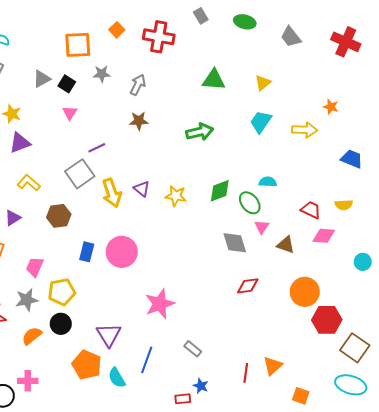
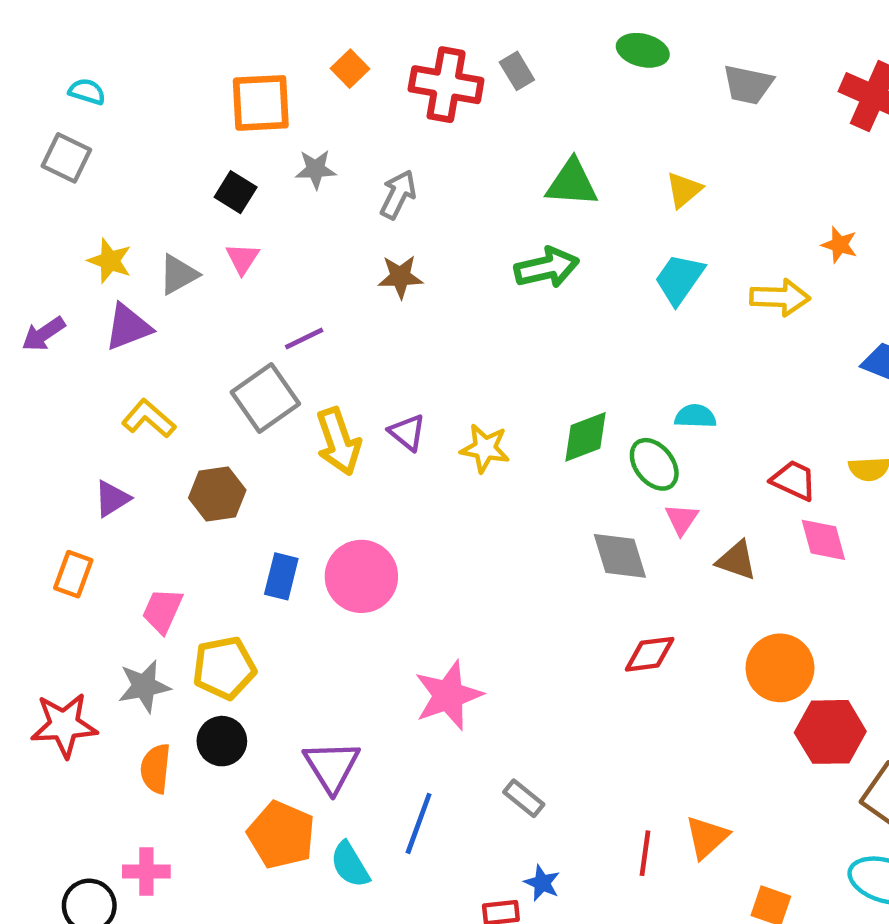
gray rectangle: (201, 16) -> (517, 71), moved
gray trapezoid: (291, 37) -> (748, 85), turned -40
gray triangle: (42, 79) -> (178, 274), moved
green arrow: (200, 132) -> (547, 268), moved
pink diamond: (324, 236) -> (823, 540), turned 70
orange semicircle: (32, 336) -> (156, 769), turned -45

